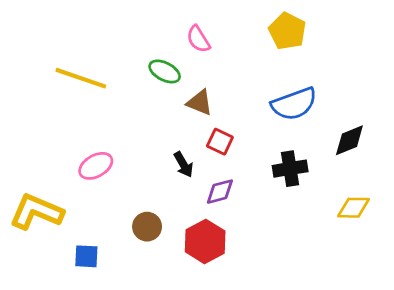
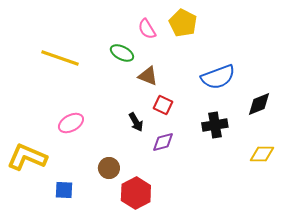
yellow pentagon: (287, 31) -> (183, 23), moved
red hexagon: (205, 241) -> (136, 193), moved

